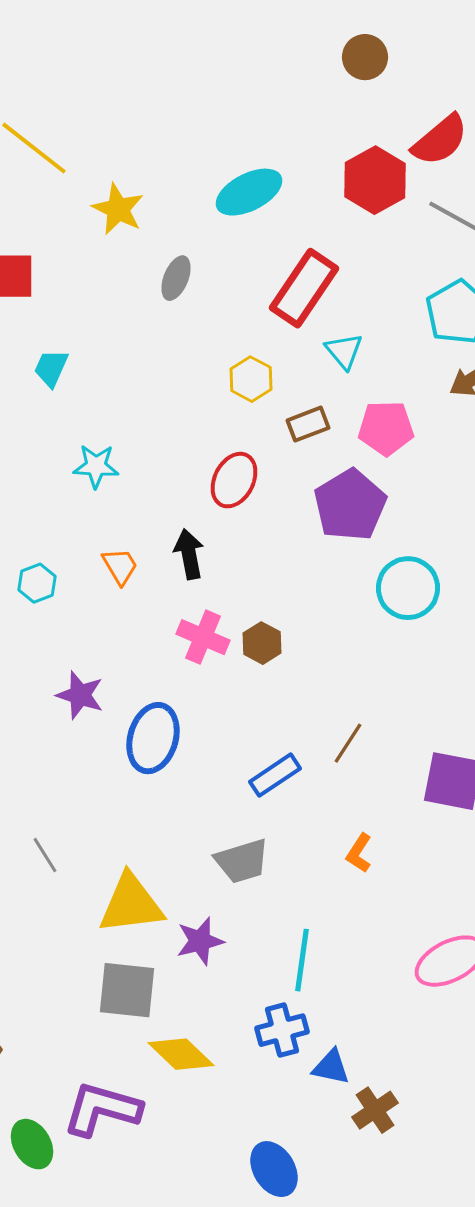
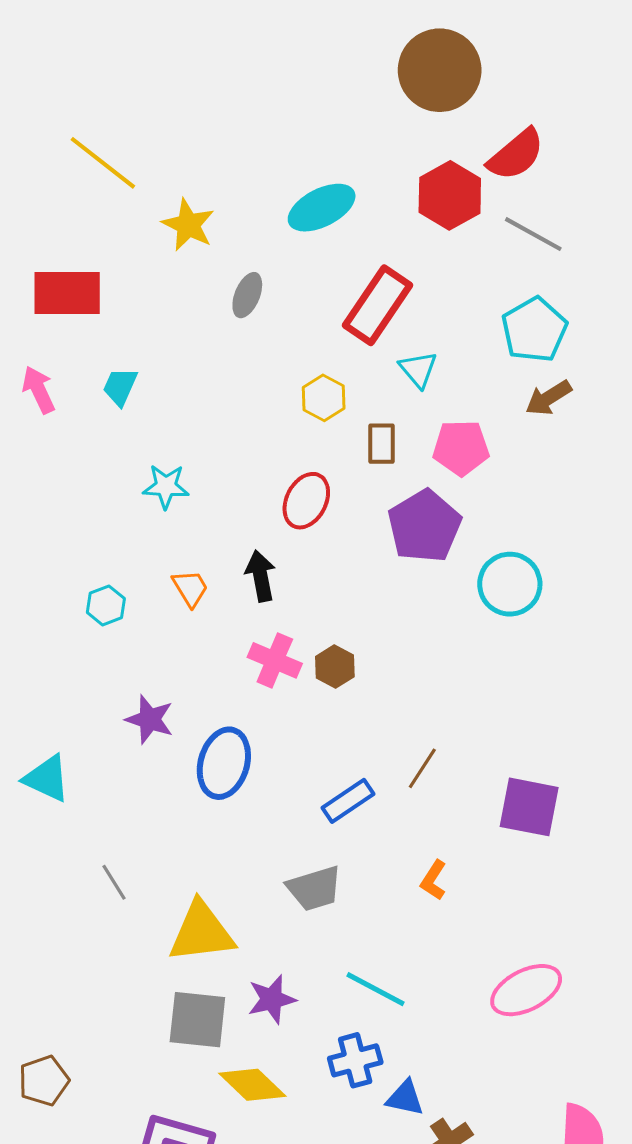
brown circle: (365, 57) -> (440, 70), size x1.8
brown rectangle: (308, 424) -> (382, 444), turned -69
cyan circle: (408, 588) -> (510, 584), moved
purple star: (200, 941) -> (272, 999), moved
cyan line: (302, 960) -> (375, 989), turned -70

